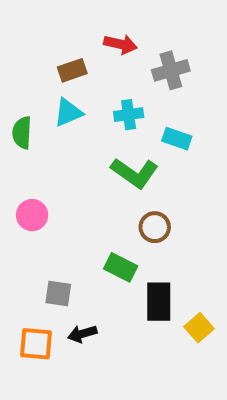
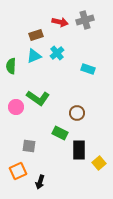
gray cross: (171, 70) -> (85, 20), moved
cyan cross: (129, 115) -> (57, 53), moved, turned -32
green L-shape: (135, 173) -> (38, 98), moved
black arrow: (82, 334) -> (40, 182), moved, turned -56
orange square: (36, 344) -> (18, 171), turned -30

